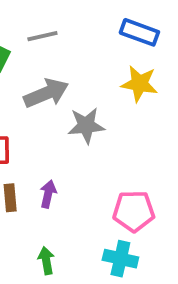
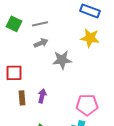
gray line: (42, 36) -> (40, 24), moved
gray arrow: (46, 93) -> (41, 43), size x0.6

